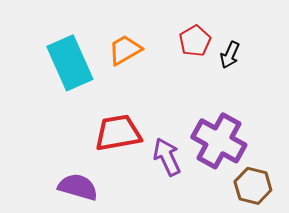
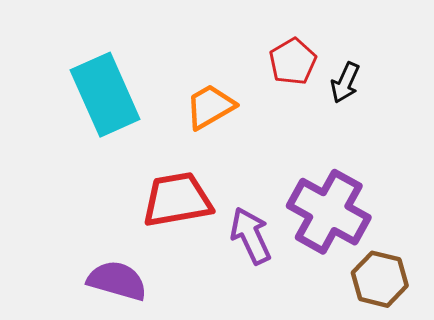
orange trapezoid: (125, 50) -> (210, 107), moved

